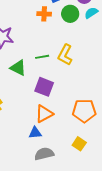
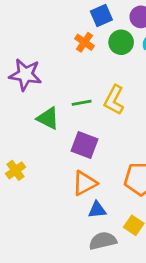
orange cross: (44, 14) -> (84, 42), turned 32
blue triangle: (35, 133) -> (97, 210), moved
gray semicircle: (44, 154) -> (103, 241), moved

